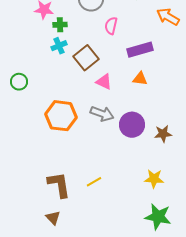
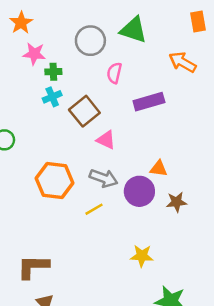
orange triangle: (140, 79) -> (159, 169), moved
yellow star: (154, 179) -> (142, 256), moved
yellow line: (94, 182) -> (94, 209), moved
brown L-shape: (59, 185) -> (33, 267), moved, turned -80

